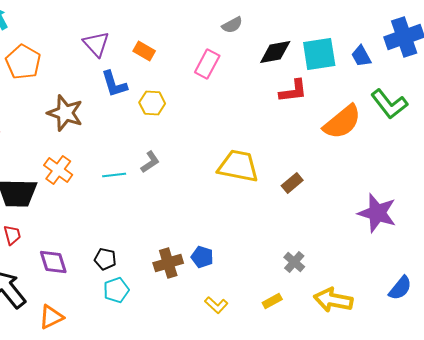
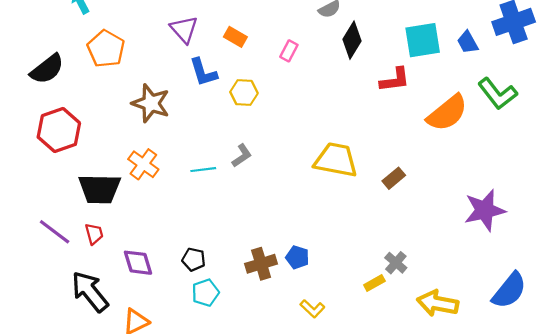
black diamond: (275, 52) -> (352, 40), moved, turned -48
pink rectangle: (207, 64) -> (289, 51), moved, size x0.7
purple star: (377, 213) -> (485, 210), turned -30
blue semicircle: (400, 288) -> (509, 291), size x1.4
yellow rectangle: (272, 301) -> (374, 283), moved

